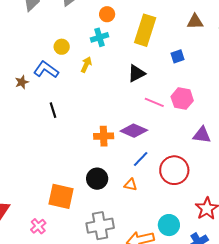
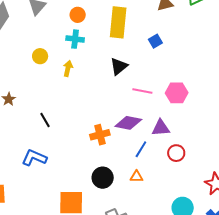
cyan cross: (99, 37) -> (75, 39), turned 36
blue L-shape: (46, 70) -> (34, 158), moved
pink hexagon: (182, 99) -> (177, 93), moved
purple triangle: (202, 135) -> (161, 128), moved
red circle: (174, 170) -> (176, 153), size x0.6

